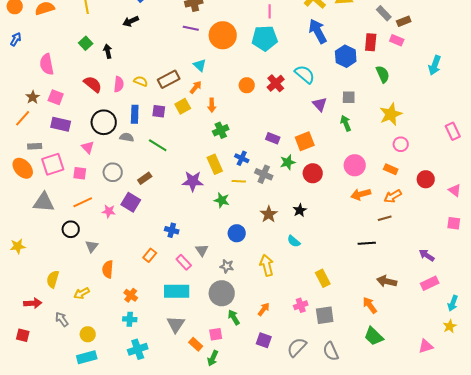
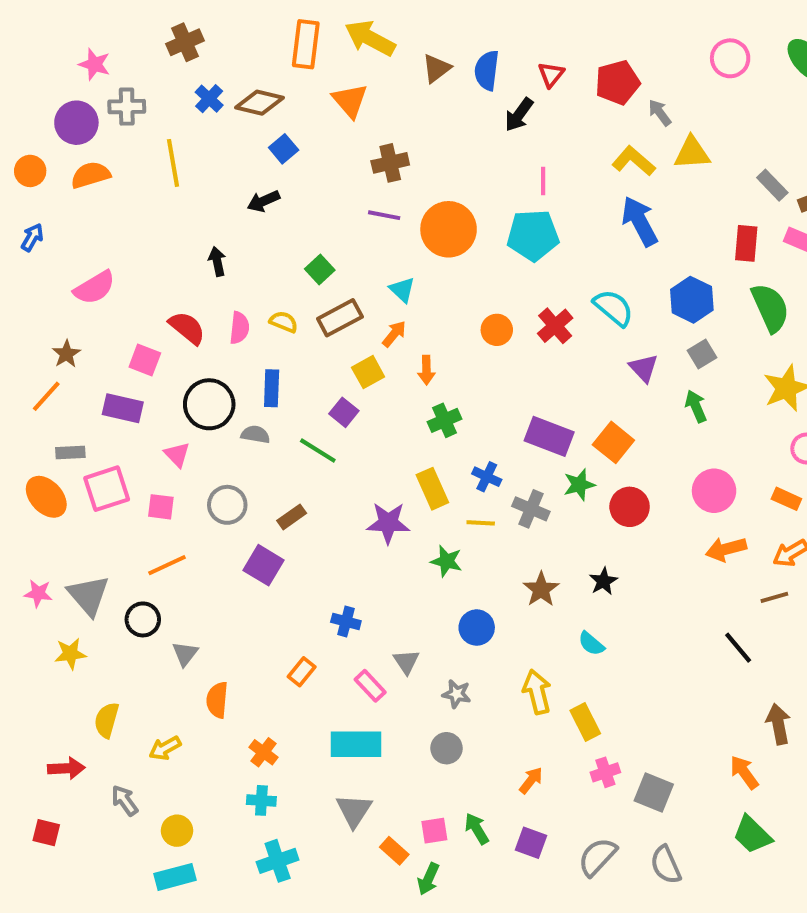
green square: (86, 43) -> (320, 270), moved
blue hexagon: (346, 56) -> (692, 300), moved
pink semicircle: (47, 64) -> (95, 288), turned -110
green semicircle: (383, 74) -> (770, 308), size x1.4
pink square: (56, 97) -> (145, 360), moved
gray square: (349, 97) -> (702, 354), turned -32
purple square: (159, 111) -> (344, 412), moved, turned 32
purple rectangle: (273, 138) -> (549, 436), size x1.6
orange square: (305, 141) -> (613, 442), turned -30
gray triangle: (44, 202) -> (88, 595), moved, turned 45
pink star: (109, 211) -> (38, 593), moved
black line: (367, 243) -> (738, 648), turned 54
yellow star: (18, 246) -> (70, 654), moved
yellow rectangle: (323, 278) -> (585, 722), moved
brown arrow: (387, 281) -> (778, 724), turned 66
gray circle: (222, 293) -> (447, 748), size x0.6
gray square: (325, 315) -> (654, 792), turned 30
green arrow: (234, 317) -> (477, 829), moved

